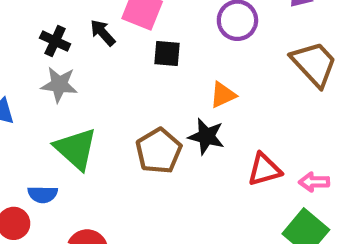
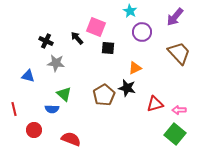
black cross: (55, 41) -> (46, 41), moved
green triangle: (76, 149) -> (64, 94), size x0.7
blue semicircle: (43, 194) -> (52, 109), moved

